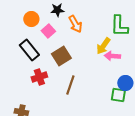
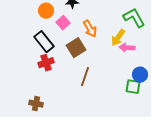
orange arrow: (75, 24) -> (90, 29), moved
green L-shape: (119, 26) -> (134, 18), turned 150
red cross: (39, 77) -> (46, 63), moved

